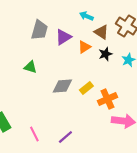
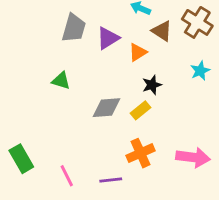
black star: (105, 54) -> (152, 85), moved
orange cross: (107, 99) -> (141, 153), moved
purple line: (65, 137) -> (111, 180), turned 35

